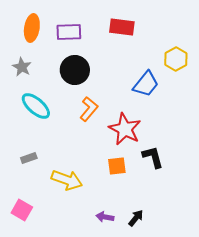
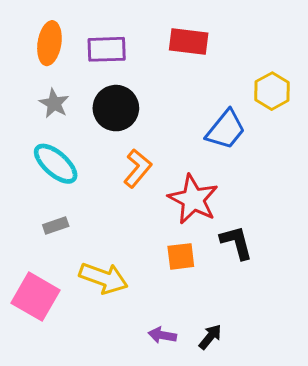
gray star: (22, 67) -> (54, 103), moved
gray rectangle: (29, 158) -> (56, 225), moved
pink square: (22, 210) -> (36, 297), moved, size x1.4

